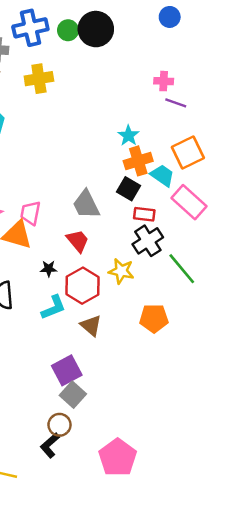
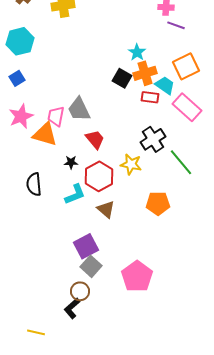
black square: (129, 189) -> (122, 78), moved
gray trapezoid: (86, 205) -> (79, 109), moved
red rectangle: (144, 214) -> (150, 97), moved
pink pentagon: (118, 457) -> (137, 276), moved

